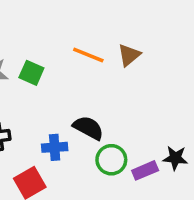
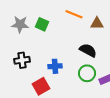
brown triangle: (129, 55) -> (97, 23), moved, turned 40
black semicircle: (88, 128) -> (88, 50), moved

